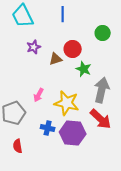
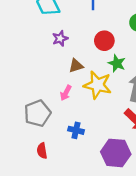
brown triangle: (56, 59) -> (76, 66), moved
yellow star: (67, 103) -> (98, 85), moved
purple hexagon: (73, 133) -> (116, 153), moved

